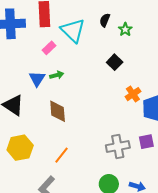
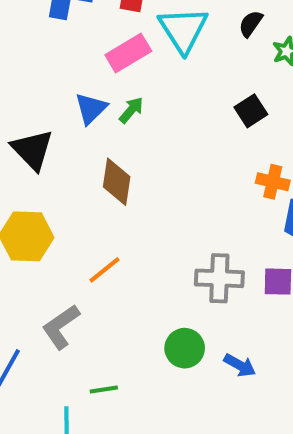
pink rectangle: (49, 48) -> (128, 53), size x1.5
green arrow: (57, 75) -> (131, 110), turned -48
orange cross: (133, 94) -> (273, 182), turned 35

